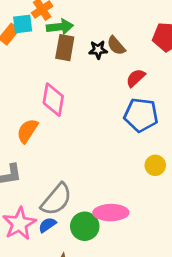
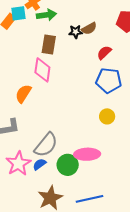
brown semicircle: (116, 46) -> (89, 28), turned -77
brown rectangle: (65, 48) -> (49, 44), moved
yellow circle: (155, 165) -> (107, 116), moved

